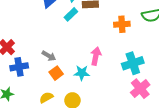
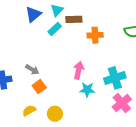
orange cross: (122, 24) -> (95, 35), moved
cyan star: (82, 73) -> (87, 90), moved

